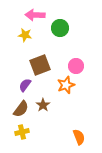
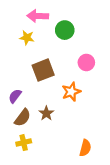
pink circle: (76, 66) -> (86, 62), moved
purple semicircle: (25, 85) -> (15, 96), moved
orange semicircle: (79, 137) -> (85, 148), turned 35

